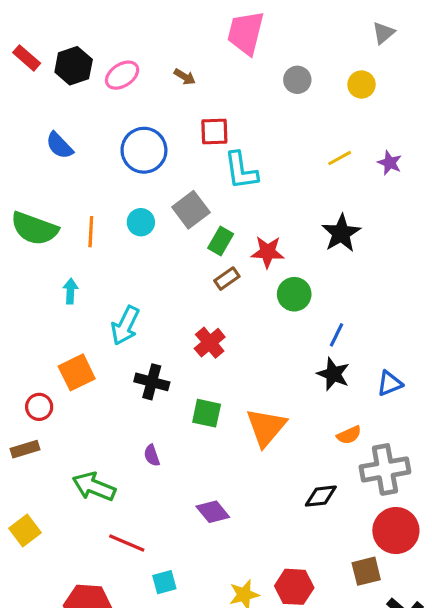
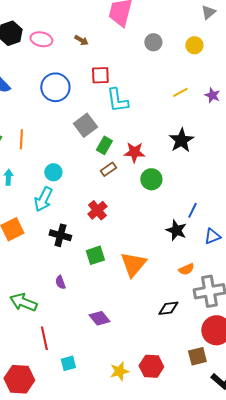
pink ellipse: (122, 75) -> (41, 39), turned 45
cyan circle: (141, 222) -> (53, 172), moved
blue line: (336, 335) -> (192, 210), moved
green square: (207, 413) -> (95, 255), turned -30
red line: (127, 543) -> (44, 338), turned 55

